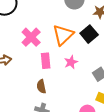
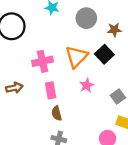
pink cross: (31, 37) -> (42, 61), turned 36
pink rectangle: (46, 61) -> (51, 90), moved

